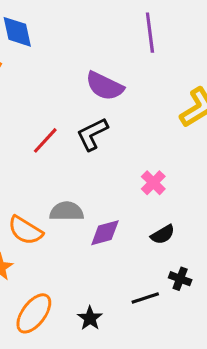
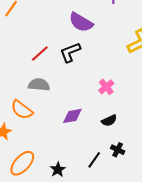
gray semicircle: (67, 211) -> (39, 85), moved
black line: (145, 298) -> (94, 160), turned -42

